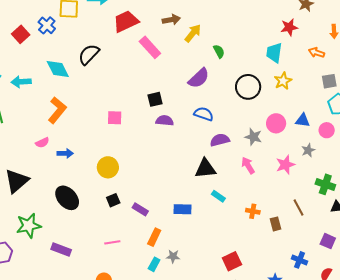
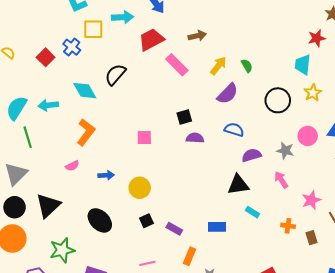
yellow arrow: (193, 33) -> (218, 66), moved
blue arrow: (65, 153) -> (106, 175), moved
pink star: (285, 165) -> (311, 200), moved

